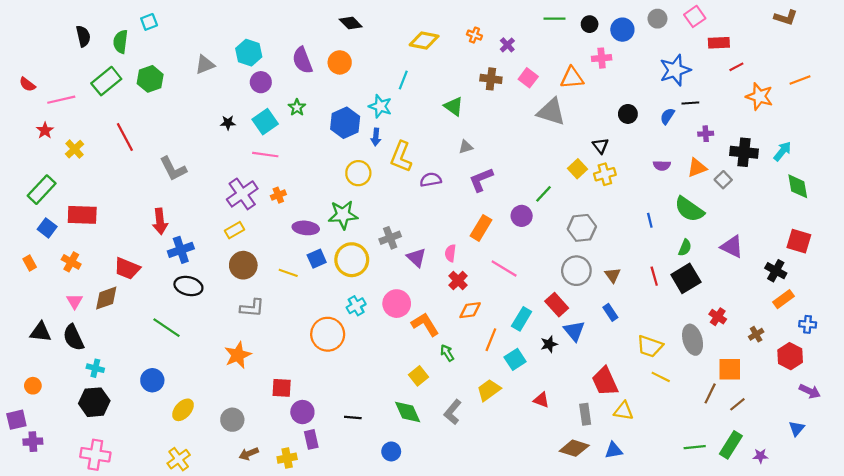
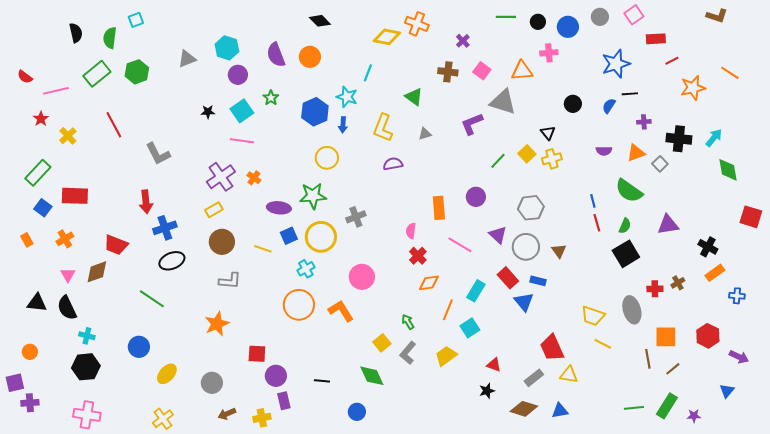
orange cross: (474, 35) -> (417, 24), moved, size x1.6
orange line: (800, 80) -> (730, 73), turned 54
orange star: (759, 96) -> (693, 88), turned -30
yellow L-shape: (401, 157) -> (383, 128), moved
purple L-shape: (481, 180) -> (472, 124), moved
green line: (544, 194) -> (498, 161), moved
orange cross: (278, 195) -> (254, 178), turned -32
orange rectangle: (481, 228) -> (439, 208), turned -35
red square: (799, 241) -> (751, 217), moved
purple triangle: (732, 247) -> (668, 225), turned -35
purple triangle: (416, 258) -> (498, 235), moved
orange cross: (71, 262) -> (65, 239), turned 30
red line: (654, 276) -> (597, 223), moved
black ellipse: (188, 286) -> (172, 261), turned -35
cyan cross: (356, 306) -> (306, 269), moved
blue rectangle: (610, 312) -> (538, 281), moved, turned -42
red cross: (718, 317) -> (655, 289), turned -35
orange L-shape: (425, 324) -> (341, 311), moved
brown cross: (756, 334) -> (678, 283), moved
black star: (549, 344) -> (487, 391), moved
red hexagon: (790, 356) -> (708, 336), moved
brown line: (710, 393) -> (648, 359), turned -36
gray L-shape: (453, 412) -> (408, 353), moved
gray rectangle: (585, 414) -> (534, 378), turned 60

